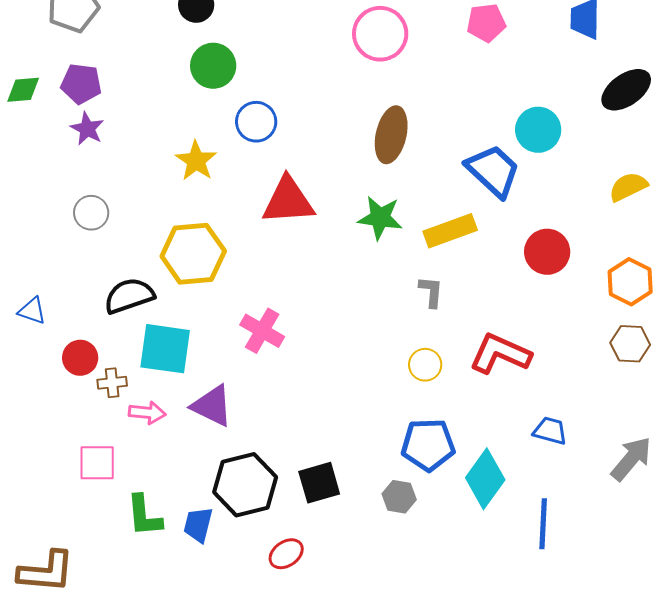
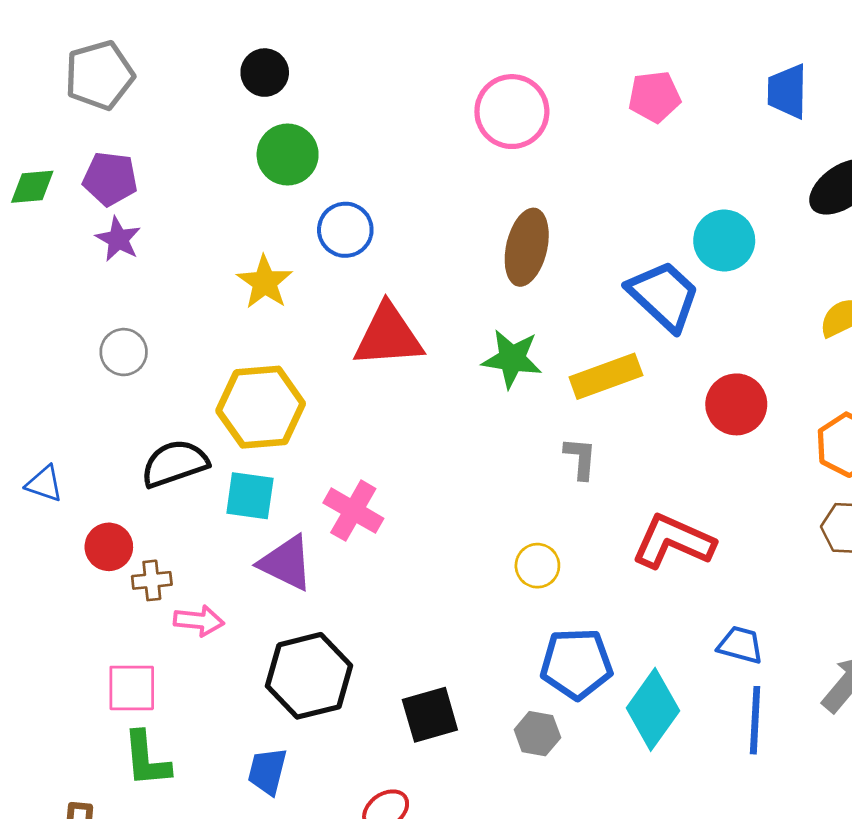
cyan square: (165, 349) -> (250, 496), moved, size x0.7
yellow circle: (425, 365) -> (537, 566), moved
purple triangle: (212, 406) -> (286, 563), moved
black hexagon: (245, 485) -> (309, 676), moved
green L-shape: (144, 516) -> (146, 759), moved
blue line: (543, 524) -> (755, 720), moved

